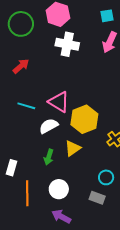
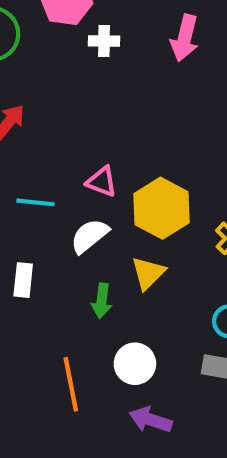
white cross: (67, 44) -> (104, 41), moved, size x0.6
pink triangle: (59, 102) -> (102, 182), size x0.7
white rectangle: (12, 168) -> (23, 280), moved

